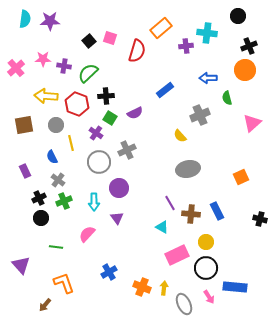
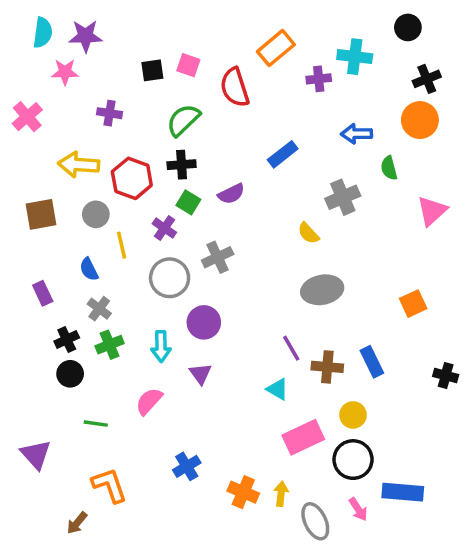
black square: (89, 41) -> (152, 70), turned 32
red semicircle: (137, 51) -> (235, 87), turned 145
pink star: (43, 59) -> (65, 72), moved
green semicircle: (88, 73) -> (183, 120), moved

